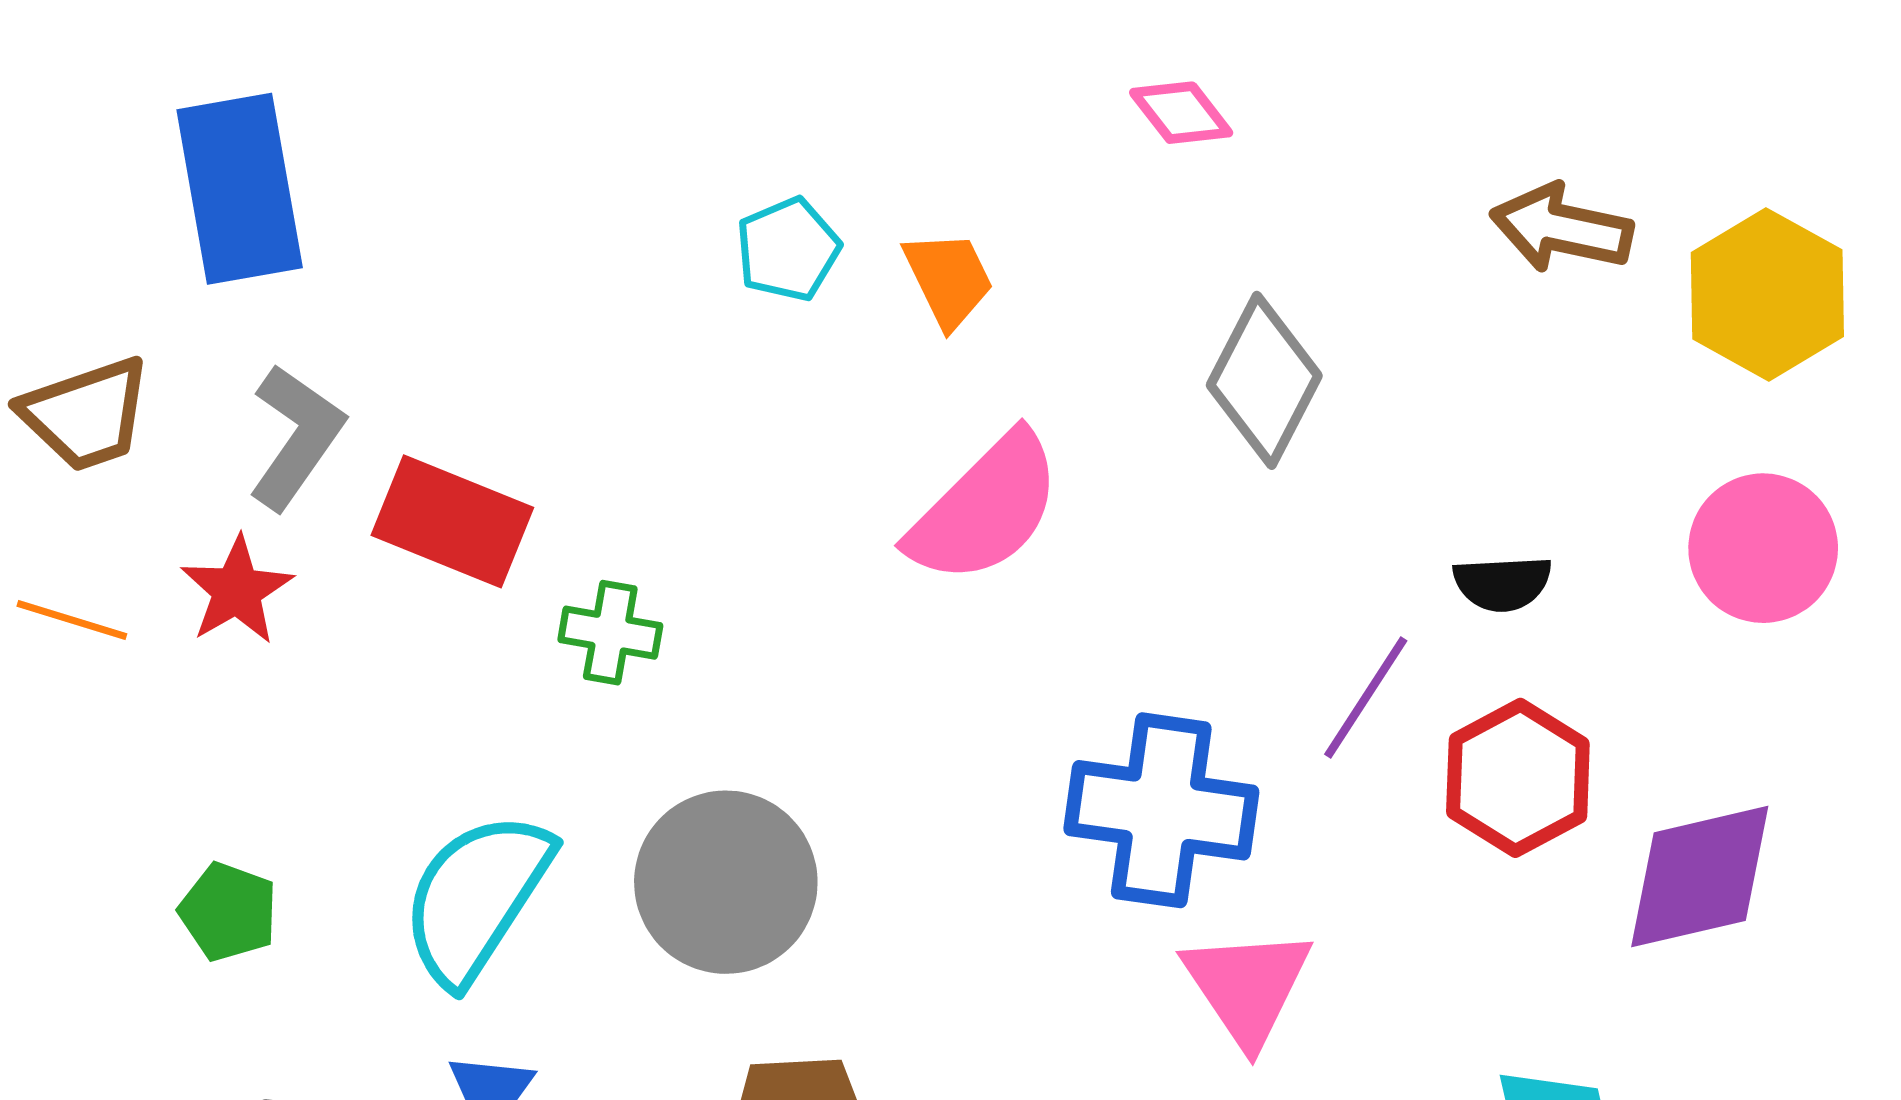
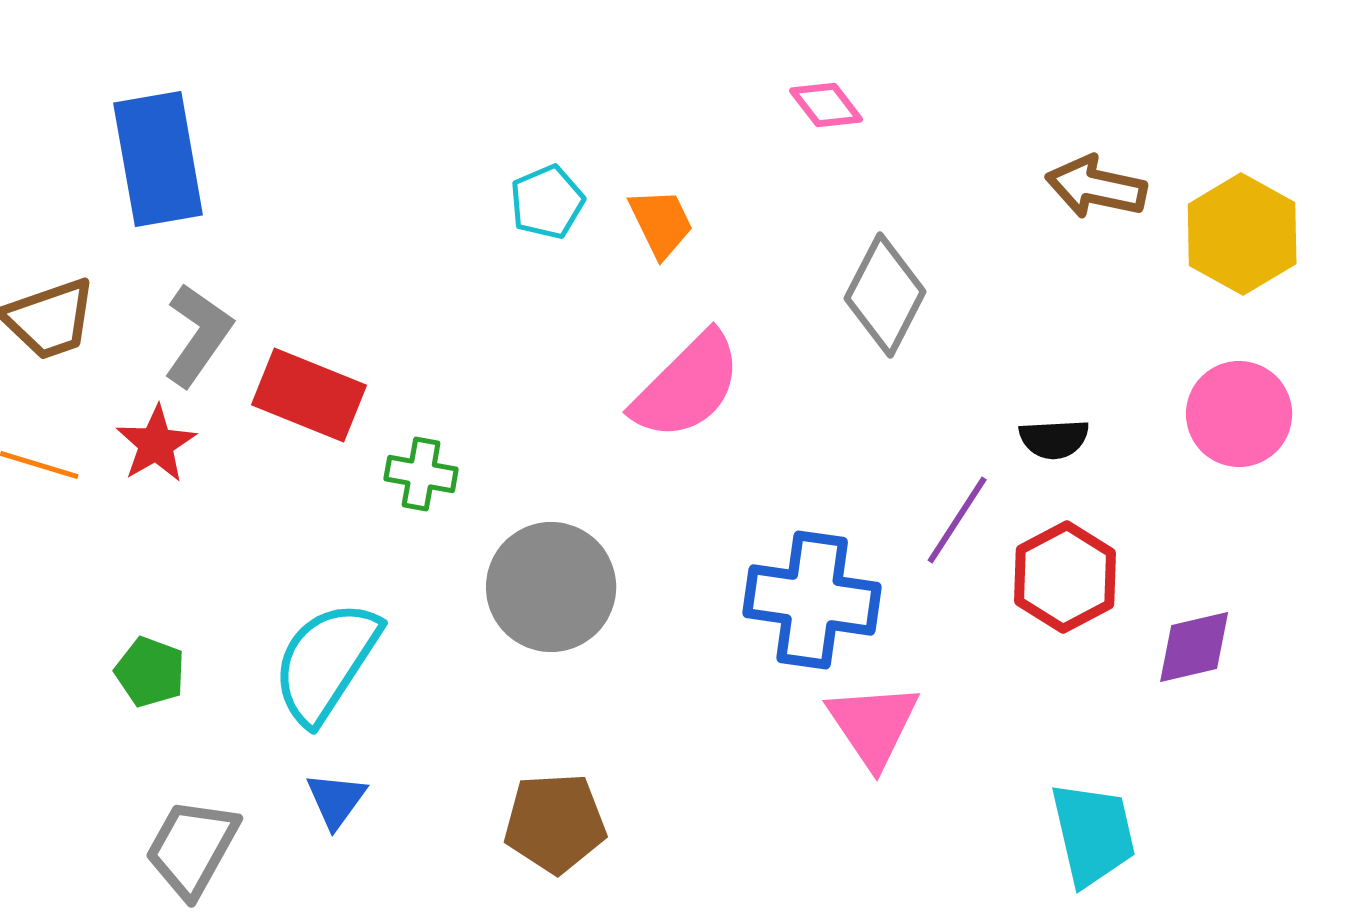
purple diamond: (1700, 877) -> (1194, 647), size x0.7
gray circle: (726, 882) -> (551, 587), moved

